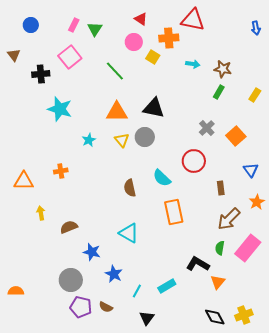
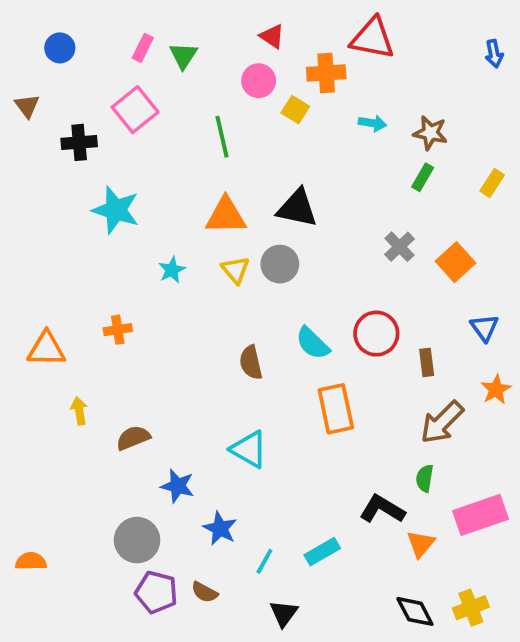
green line: (115, 71) -> (222, 137), turned 30
red circle: (194, 161) -> (376, 334), moved
pink rectangle: (248, 248) -> (481, 515), moved, turned 32

